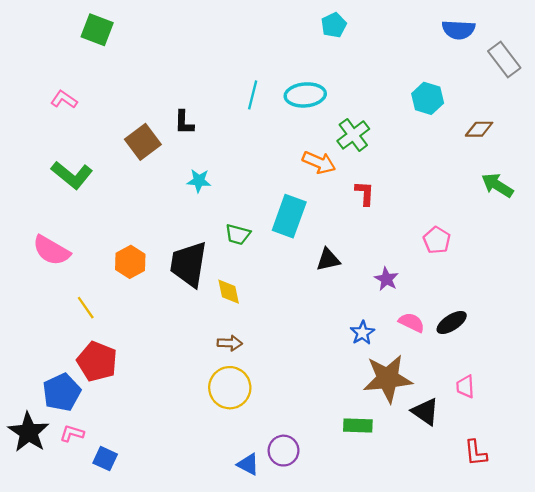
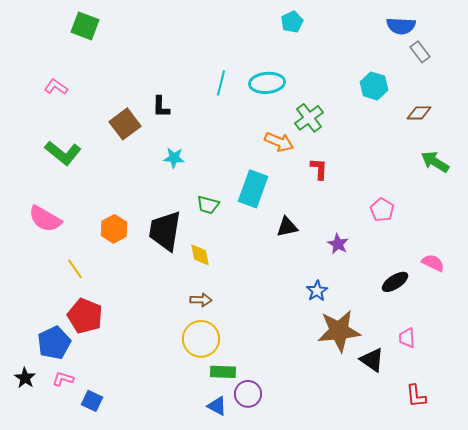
gray rectangle: (504, 59) -> (420, 52), moved, size x0.7
pink semicircle: (412, 322) -> (433, 263), moved
green rectangle: (358, 425) -> (223, 372), moved
black star: (28, 432) -> (25, 378), size x0.6

